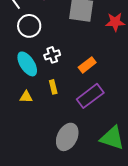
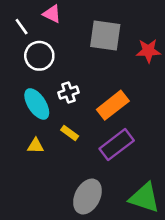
orange rectangle: (87, 65) -> (113, 105), size x1.4
yellow rectangle: (53, 87) -> (70, 133), turned -40

